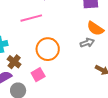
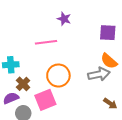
gray arrow: (87, 43) -> (99, 74), size x1.5
pink square: (38, 75) -> (45, 100), size x1.5

